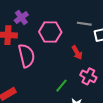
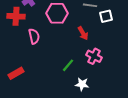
pink semicircle: (26, 56) -> (34, 36), size x0.7

